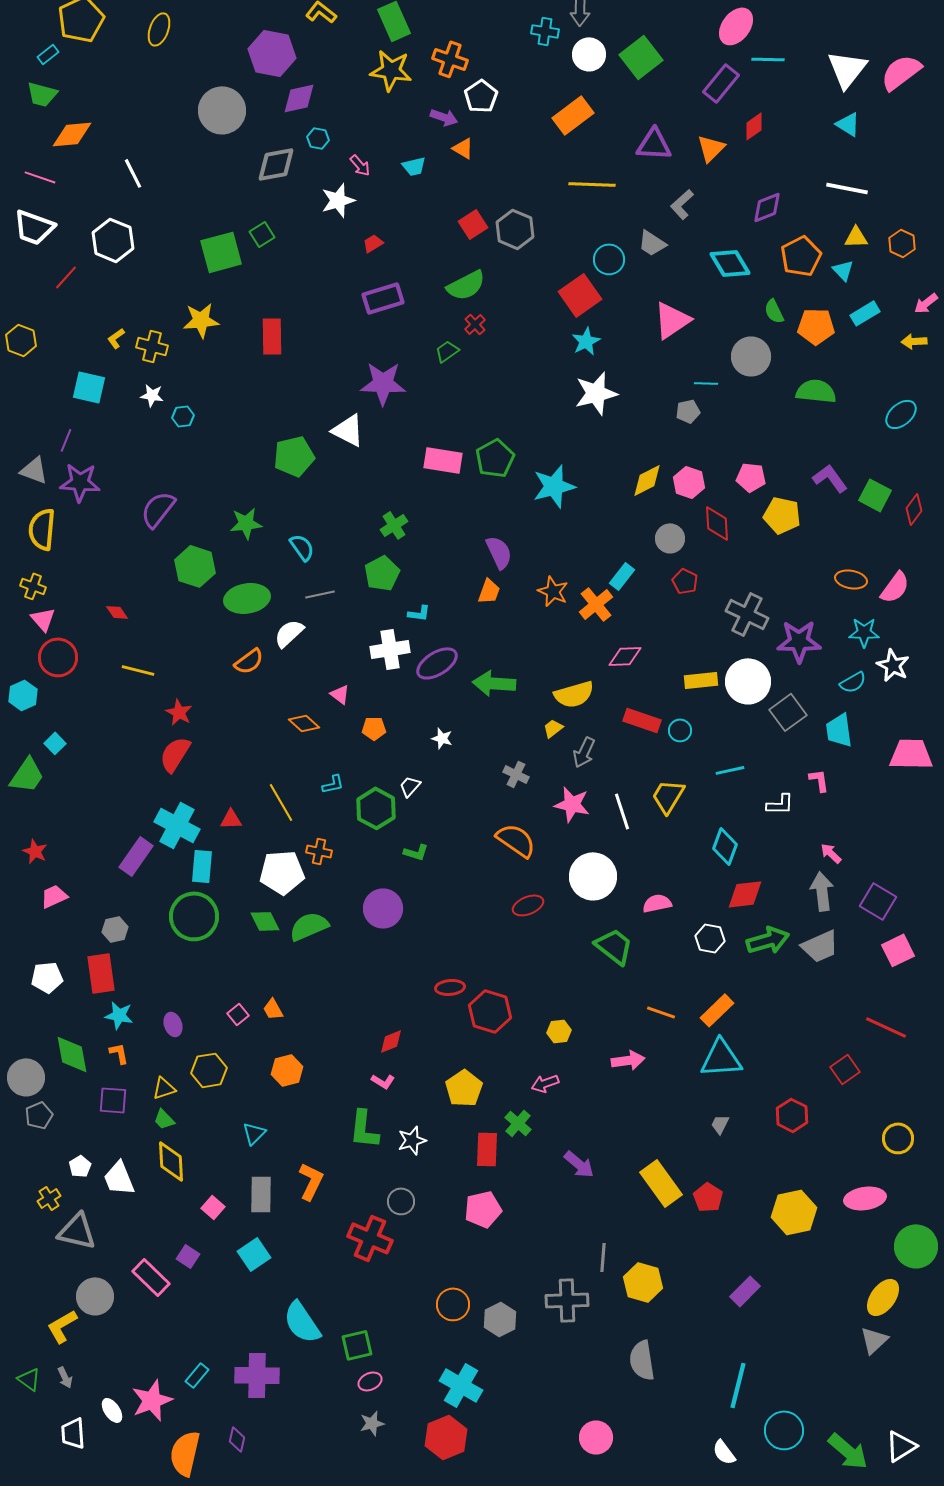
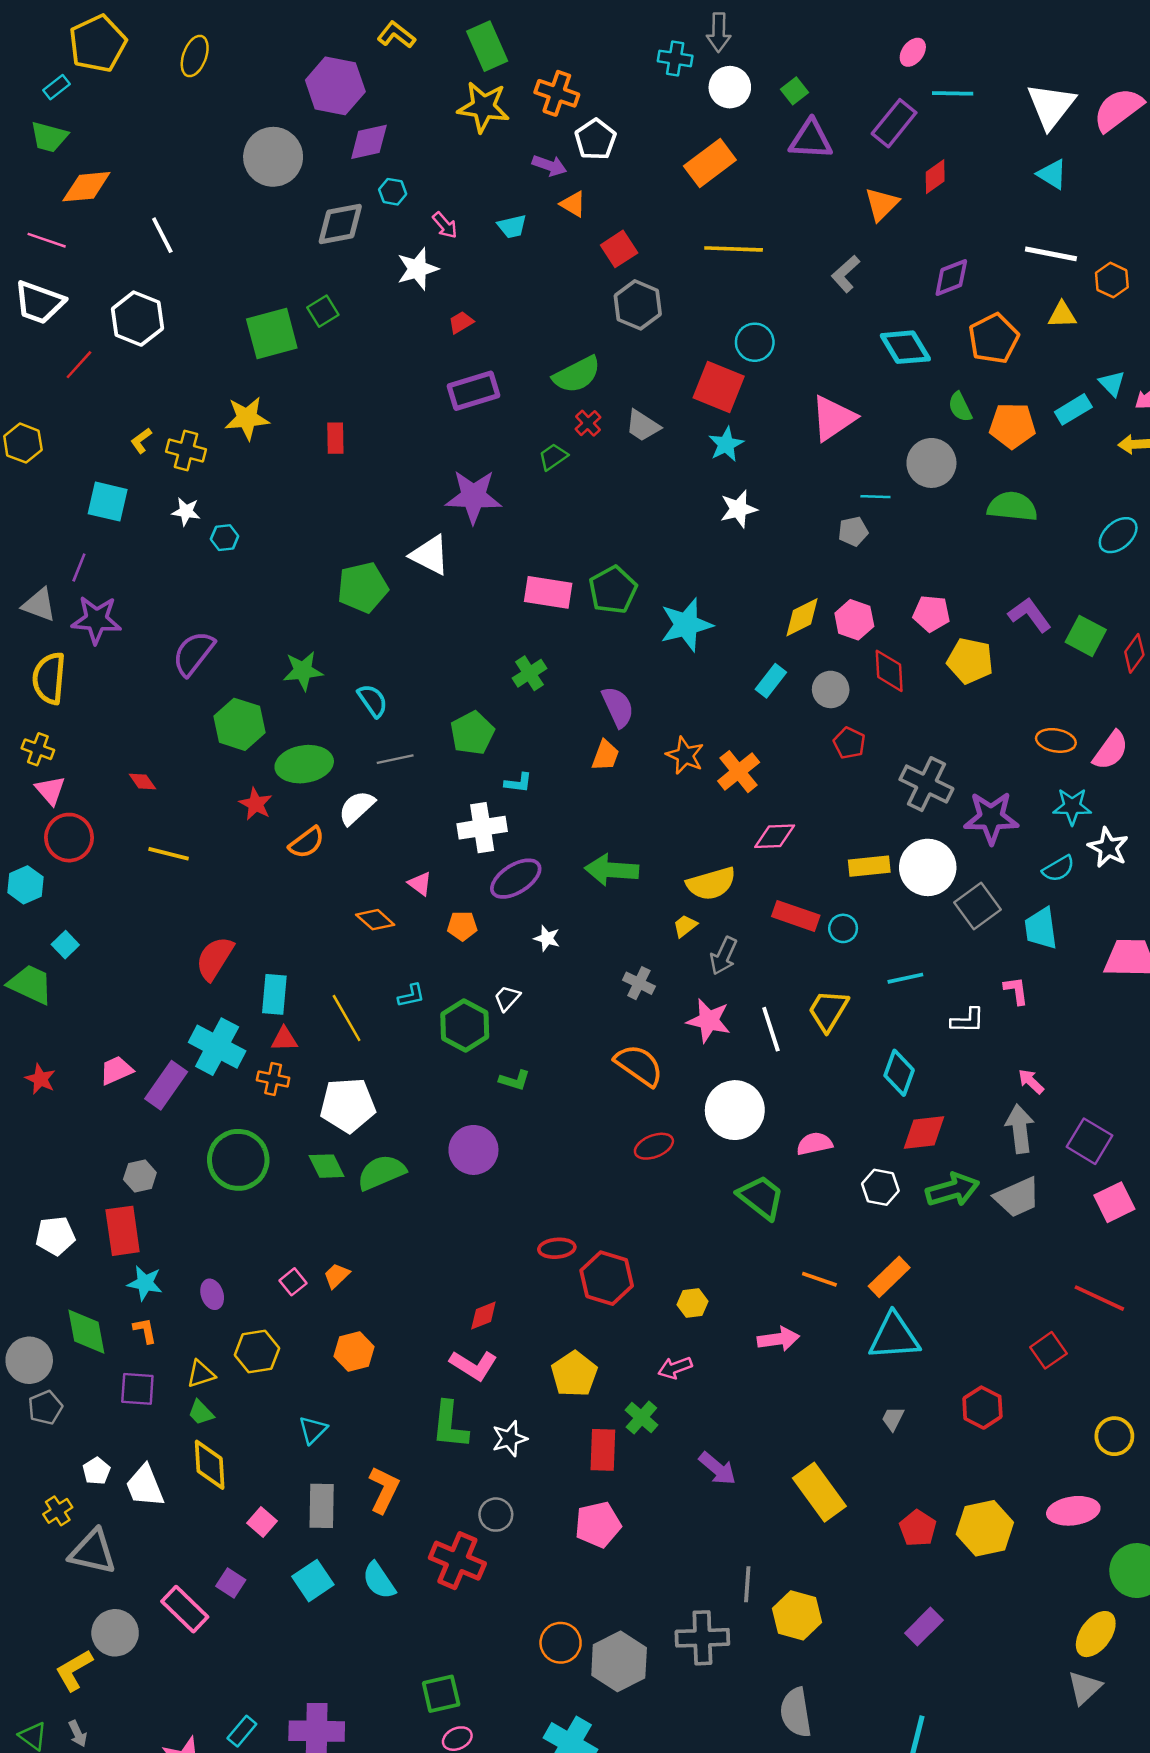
pink ellipse: (736, 26) -> (913, 52), size x0.6
green square: (641, 57) -> (795, 91), size x0.5
purple triangle: (654, 144) -> (811, 139), moved
red square: (473, 224) -> (619, 249), moved
gray trapezoid: (652, 243) -> (643, 426), moved
orange hexagon: (902, 243) -> (1112, 280), moved
cyan triangle: (843, 270) -> (1112, 383), moved
red square: (580, 295) -> (719, 387), turned -33
red rectangle: (272, 336) -> (335, 438), size x0.7
white star: (596, 393) -> (739, 509), size x0.7
green cross: (394, 525) -> (529, 673), moved
cyan rectangle: (622, 576) -> (771, 681), moved
purple ellipse: (437, 663) -> (516, 879), moved
red star: (179, 712) -> (256, 804), moved
green trapezoid: (27, 775) -> (30, 984), turned -99
orange cross: (319, 851) -> (273, 1079), moved
cyan rectangle: (202, 866) -> (274, 994), moved
pink trapezoid: (54, 896) -> (116, 1070), moved
orange trapezoid: (273, 1009) -> (337, 1276), turned 75
pink L-shape: (383, 1081) -> (473, 1365), size x1.6
red pentagon: (708, 1197) -> (918, 1528), moved
gray hexagon: (500, 1319) -> (619, 1661), size x1.4
cyan semicircle: (302, 1322) -> (379, 1581), moved, size x0.7

